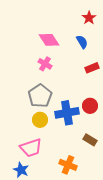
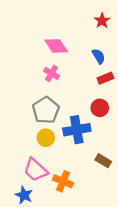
blue semicircle: (82, 42) -> (99, 56), moved
red circle: (90, 106) -> (100, 108), moved
pink trapezoid: (31, 148) -> (35, 170), turned 60
orange cross: (68, 165) -> (63, 181), moved

